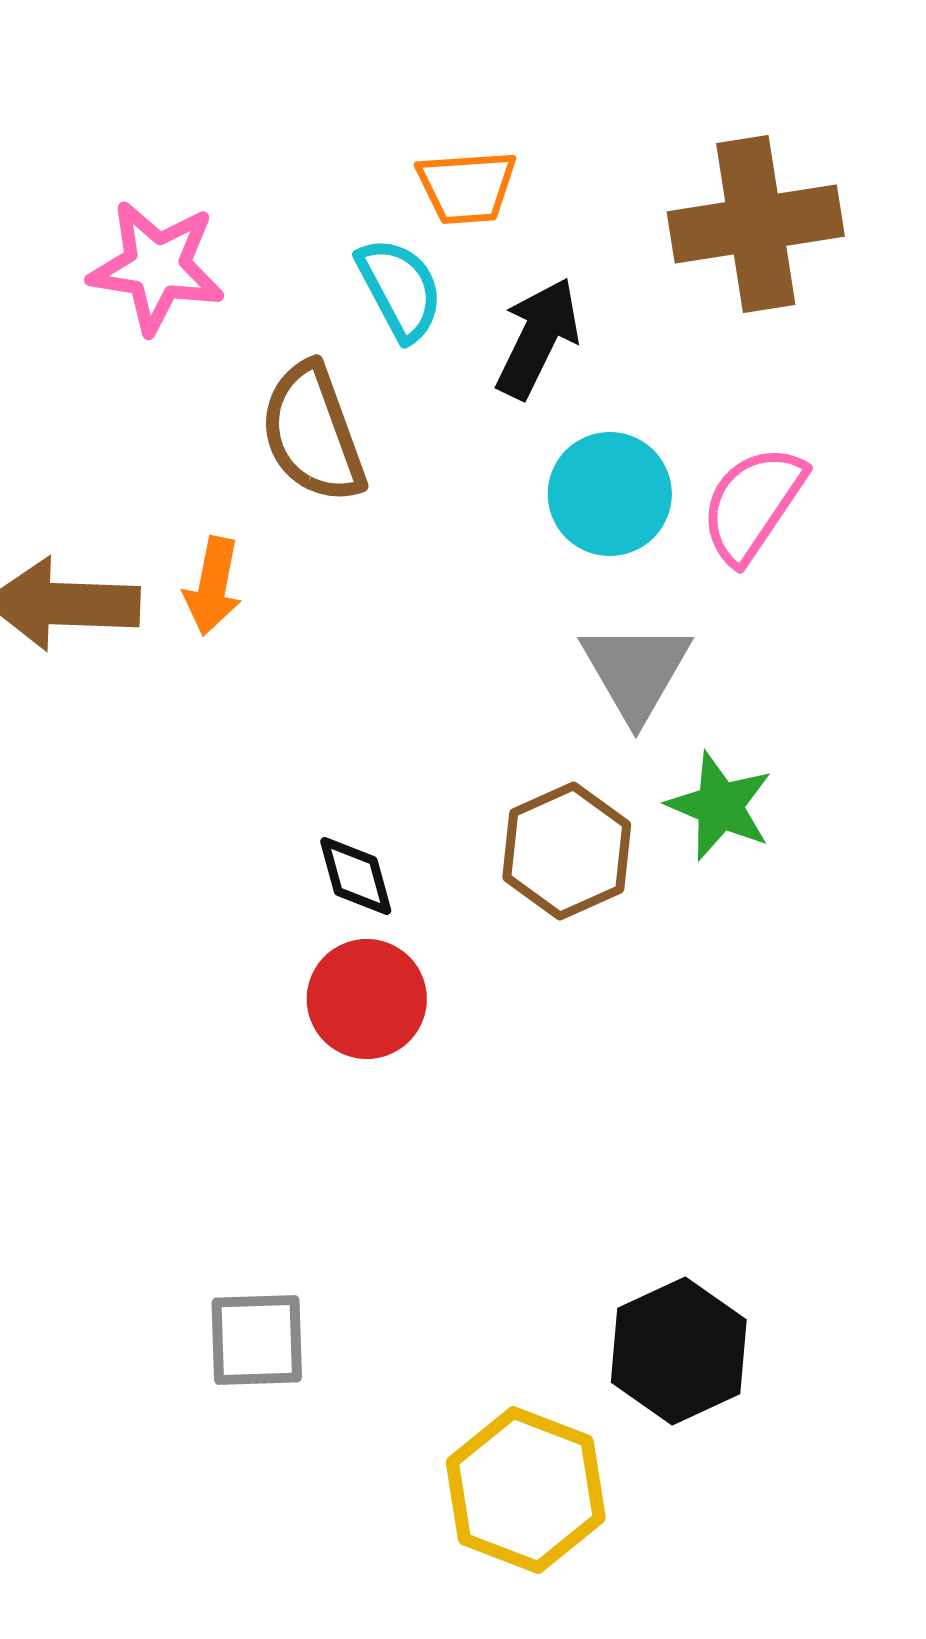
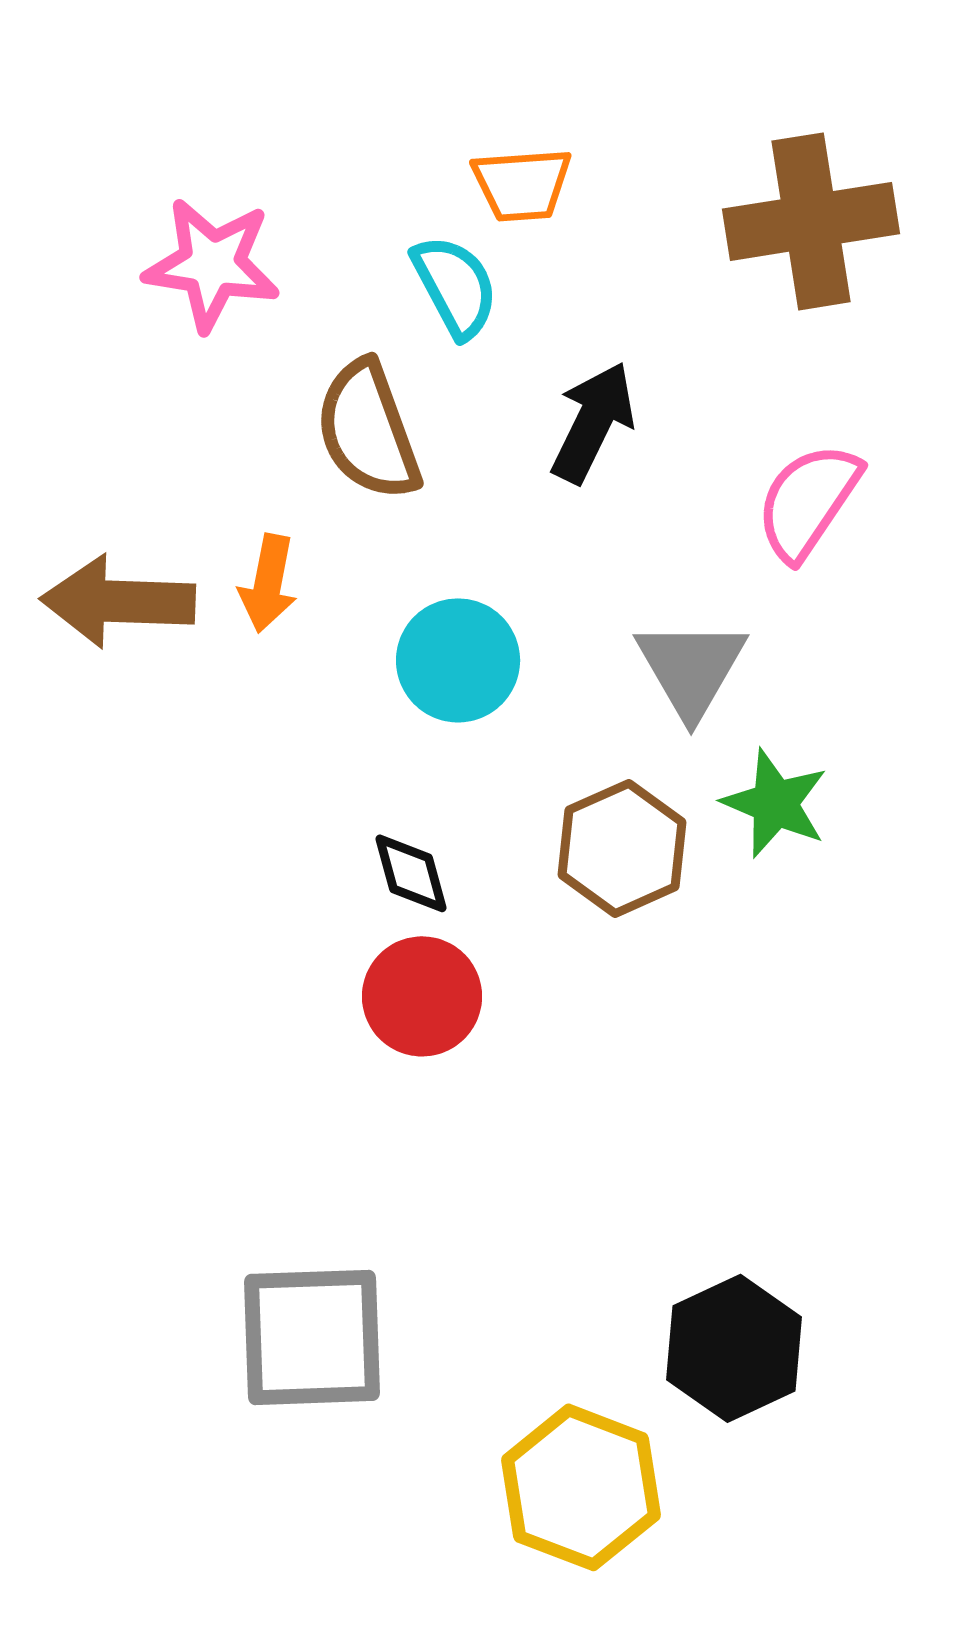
black arrow: (538, 338) -> (593, 422), moved
cyan circle: (610, 494) -> (458, 660), moved
gray square: (257, 1340) -> (312, 1337), size x1.5

